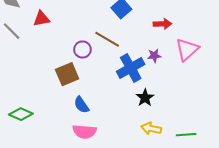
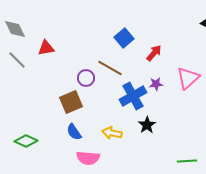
red arrow: (162, 24) -> (154, 53), moved, turned -48
blue semicircle: (81, 105) -> (74, 132), moved
yellow arrow: (151, 128) -> (112, 133), moved

